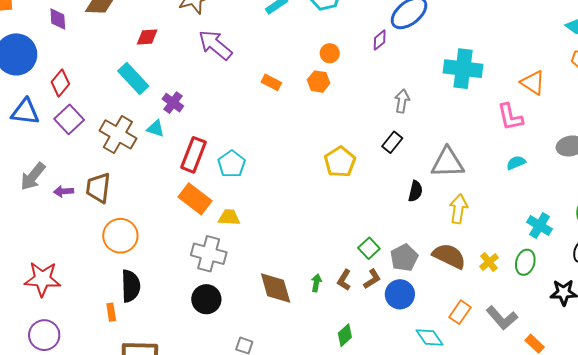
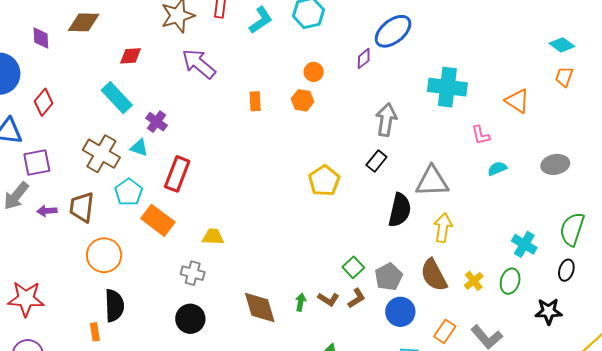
orange rectangle: (271, 82) -> (255, 101), turned 60
gray arrow: (402, 101) -> (386, 120), size x1.4
pink L-shape: (510, 117) -> (481, 135), moved, size x0.7
purple square: (69, 119) -> (37, 162), moved, turned 32
cyan semicircle: (516, 163) -> (497, 169), moved
cyan pentagon: (232, 164) -> (129, 192), moved
black semicircle: (415, 191) -> (400, 210), size x1.6
orange rectangle: (195, 199) -> (158, 220), moved
gray cross: (209, 254) -> (193, 273), size x0.7
brown semicircle: (449, 256) -> (434, 275), turned -144
brown L-shape: (344, 280) -> (328, 299), turned -90
blue circle: (400, 294) -> (400, 312), moved

